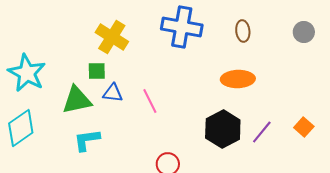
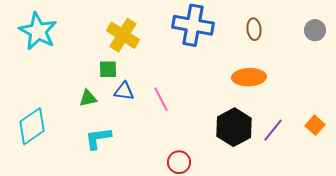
cyan star: (27, 73) -> (38, 31), moved
green triangle: (77, 100) -> (88, 98), size x0.6

